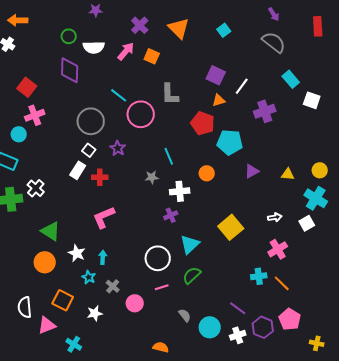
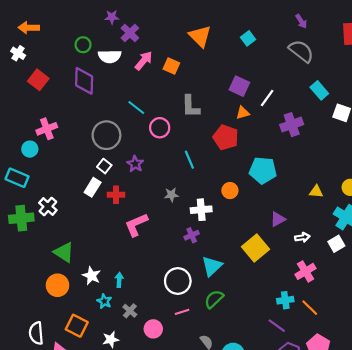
purple cross: (140, 25) -> (130, 33), moved
red square: (27, 87) -> (38, 80), moved
pink circle: (141, 114) -> (160, 128), size x0.7
cyan pentagon: (230, 142) -> (263, 170), moved
cyan line: (169, 156) -> (189, 160), moved
purple triangle: (252, 171) -> (278, 219), moved
pink L-shape: (104, 217) -> (136, 225), moved
purple line: (238, 308) -> (277, 326), moved

